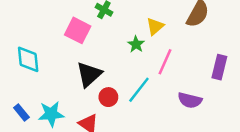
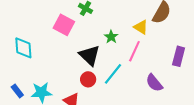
yellow triangle: (155, 26) -> (141, 27), moved, turned -49
black triangle: (89, 74) -> (90, 55), moved, turned -35
purple semicircle: (190, 100) -> (154, 83), turned 36

